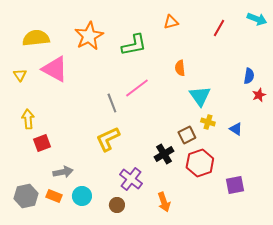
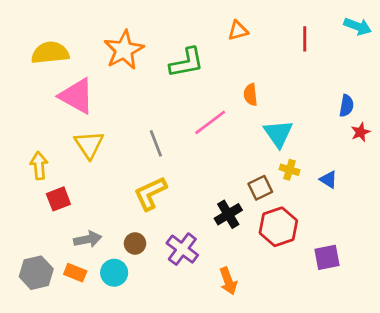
red line: (219, 28) -> (305, 39), turned -30
yellow triangle: (20, 75) -> (89, 145), moved, size x1.6
pink line: (137, 88) -> (210, 122), moved
brown circle: (117, 205) -> (135, 243), moved

